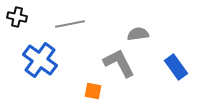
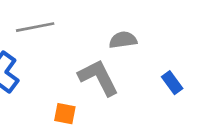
blue rectangle: (176, 67) -> (172, 83), size x0.7

